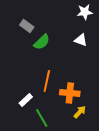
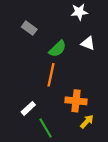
white star: (85, 12) -> (79, 12), moved
green semicircle: (42, 42) -> (58, 49), moved
orange line: (47, 81) -> (51, 75), moved

